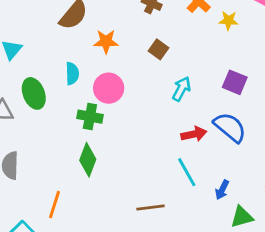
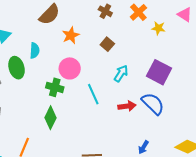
orange star: (106, 41) -> (71, 35), turned -30
cyan semicircle: (72, 74) -> (35, 51), moved
purple square: (235, 82) -> (159, 72), size x1.4
cyan line: (187, 172) -> (93, 94), moved

